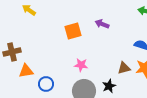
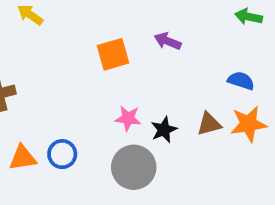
orange triangle: (26, 71) -> (23, 158), moved
black star: (109, 86) -> (164, 130), moved

